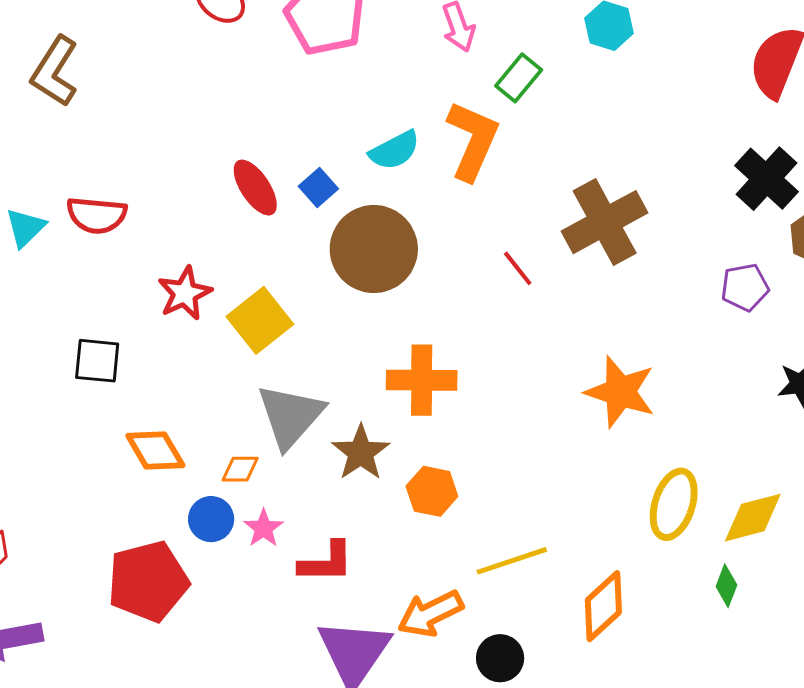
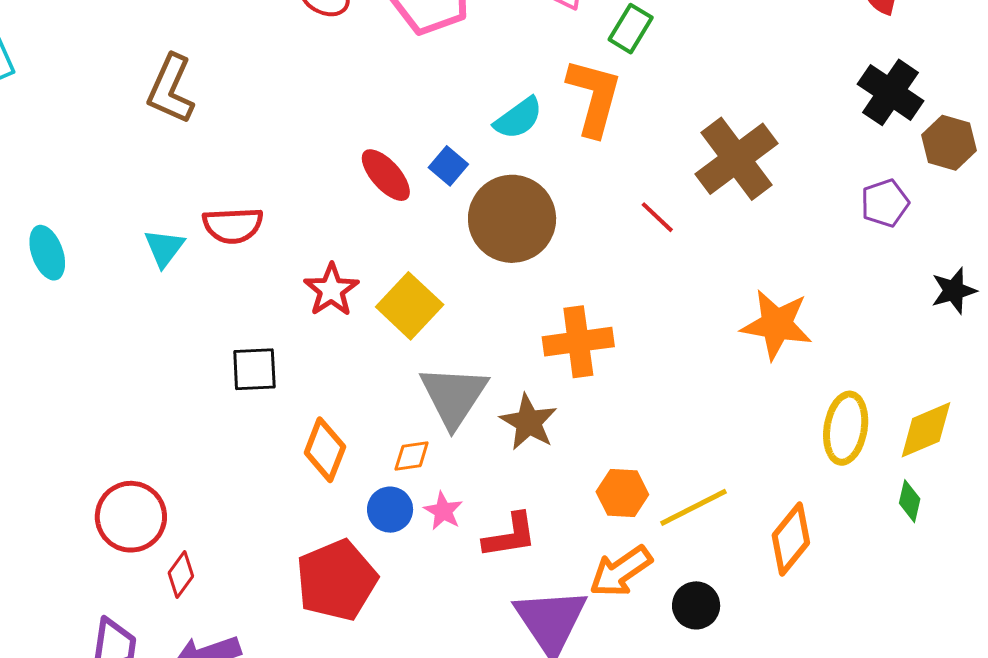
orange diamond: (155, 450) -> (325, 450), turned 60
orange hexagon: (432, 491) -> (622, 493), moved

